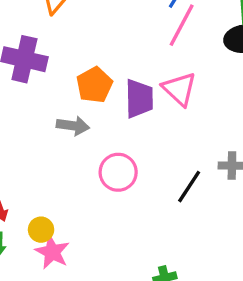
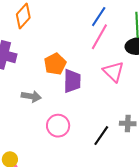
orange pentagon: (94, 85) -> (55, 64), moved
pink triangle: (179, 89) -> (114, 72), moved

